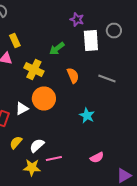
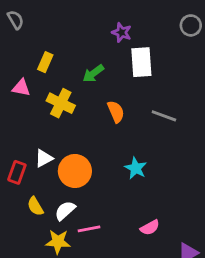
gray circle: (114, 30) -> (191, 25), moved
yellow rectangle: (15, 40) -> (45, 62), moved, turned 48
orange circle: (44, 98) -> (75, 171), moved
yellow semicircle: (16, 142) -> (35, 206), turned -72

